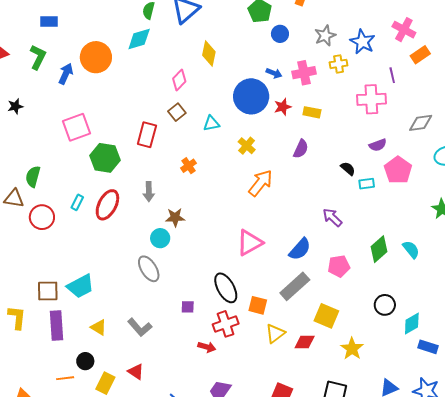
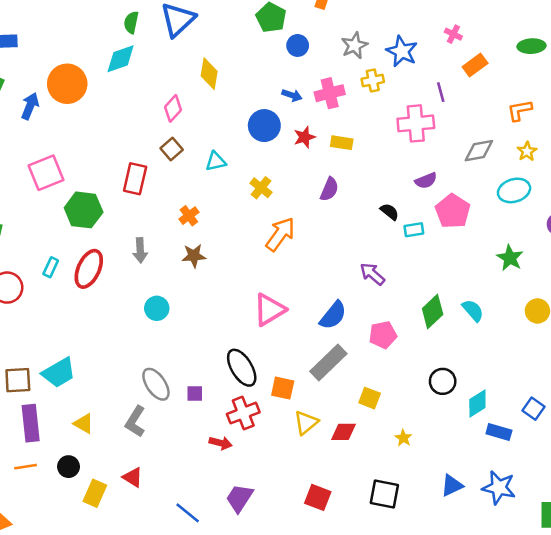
pink cross: (404, 30) -> (453, 34), size x0.6
blue circle: (251, 96) -> (264, 126), size x0.7
brown star: (175, 217) -> (194, 256), moved
gray ellipse: (149, 269) -> (156, 384), moved
yellow square: (326, 316) -> (370, 398), size x0.7
gray L-shape: (140, 327) -> (135, 421), turned 75
yellow star: (352, 349) -> (403, 438), size x0.6
orange line: (65, 378) -> (26, 467), moved

